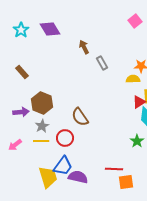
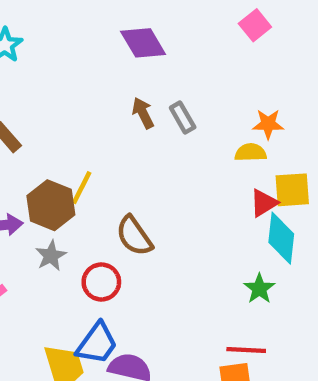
purple diamond: (50, 29) -> (143, 43), moved
brown arrow: (84, 47) -> (143, 113), moved
yellow line: (41, 141) -> (82, 188), moved, turned -63
red line: (114, 169) -> (246, 350), moved

